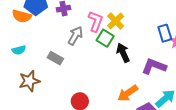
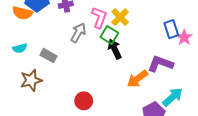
black arrow: (123, 53) -> (115, 49), moved
gray rectangle: (55, 58) -> (48, 56), moved
orange arrow: (128, 93) -> (137, 79), moved

